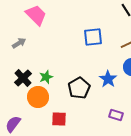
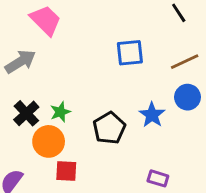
gray arrow: (19, 43) -> (20, 62), size x1.5
purple rectangle: (116, 115) -> (158, 178), moved
red square: (59, 119) -> (66, 171), moved

